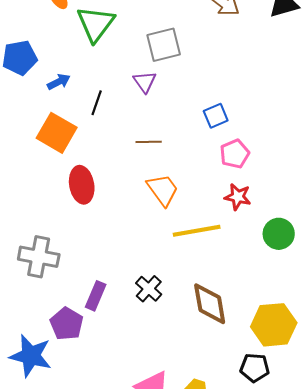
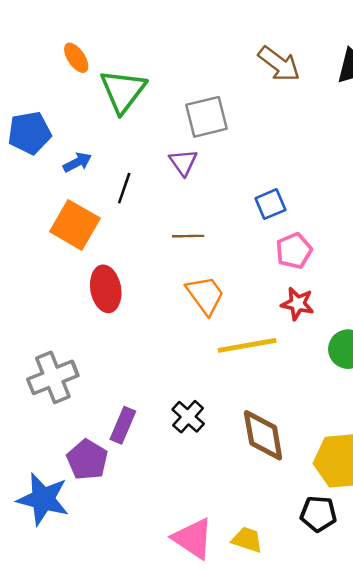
gray cross: (39, 257) -> (53, 377), turned -33

